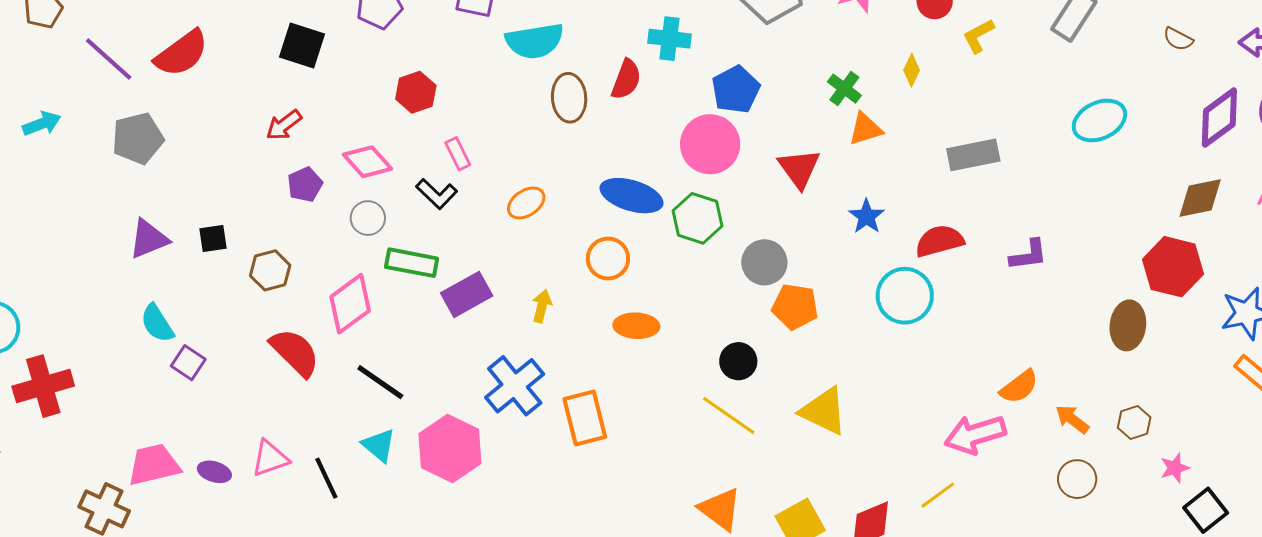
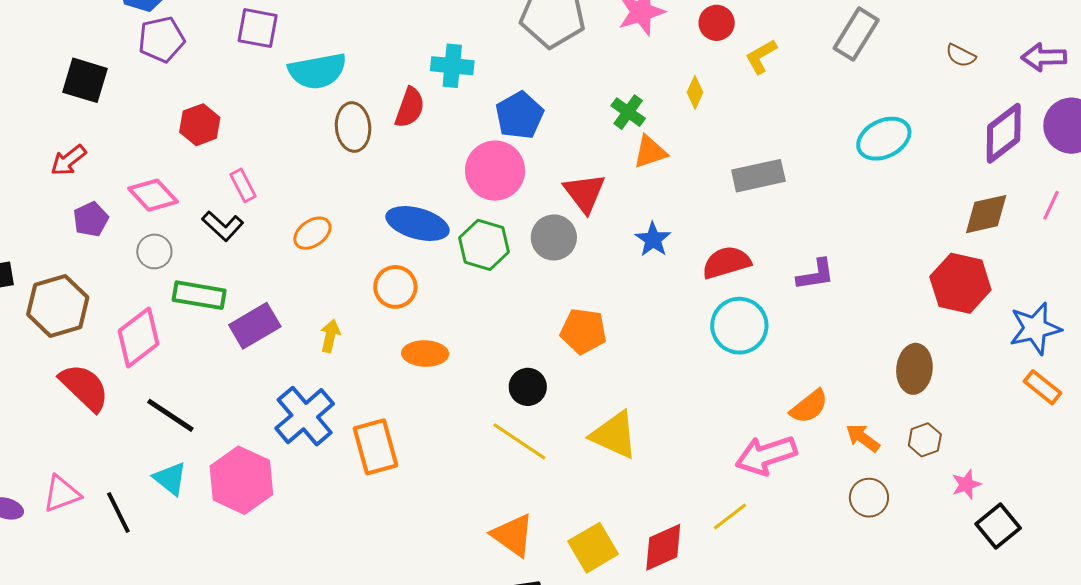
gray circle: (764, 262) -> (554, 237), moved
brown hexagon: (270, 270) -> (58, 306), size x1.5
cyan circle: (905, 296) -> (739, 326), moved
brown ellipse: (1128, 325) -> (914, 369), moved

